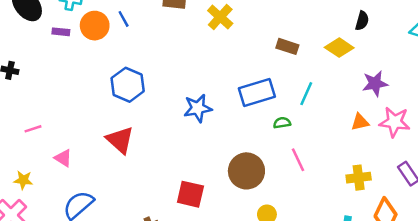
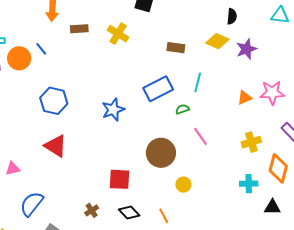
purple star: (375, 83) -> (246, 49), moved
pink triangle: (63, 158) -> (13, 169), turned -35

